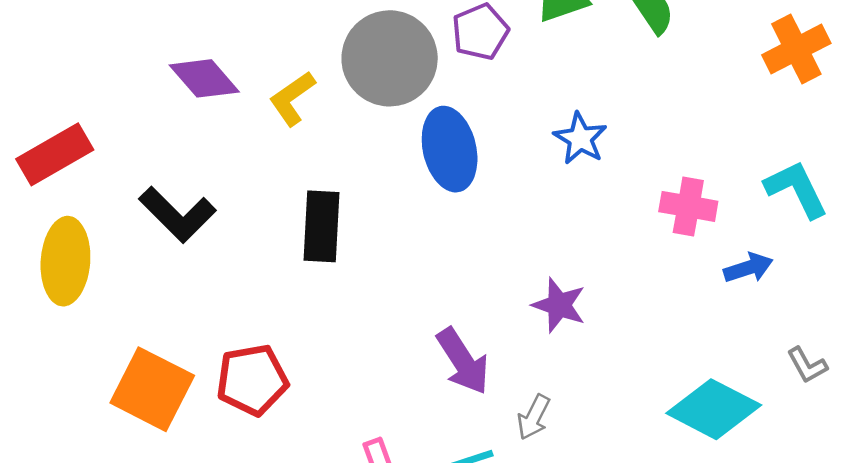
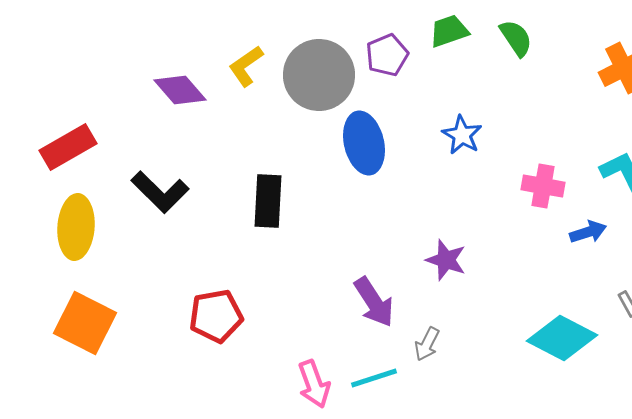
yellow L-shape: (292, 98) -> (246, 66), moved
orange square: (152, 389) -> (85, 323), moved

